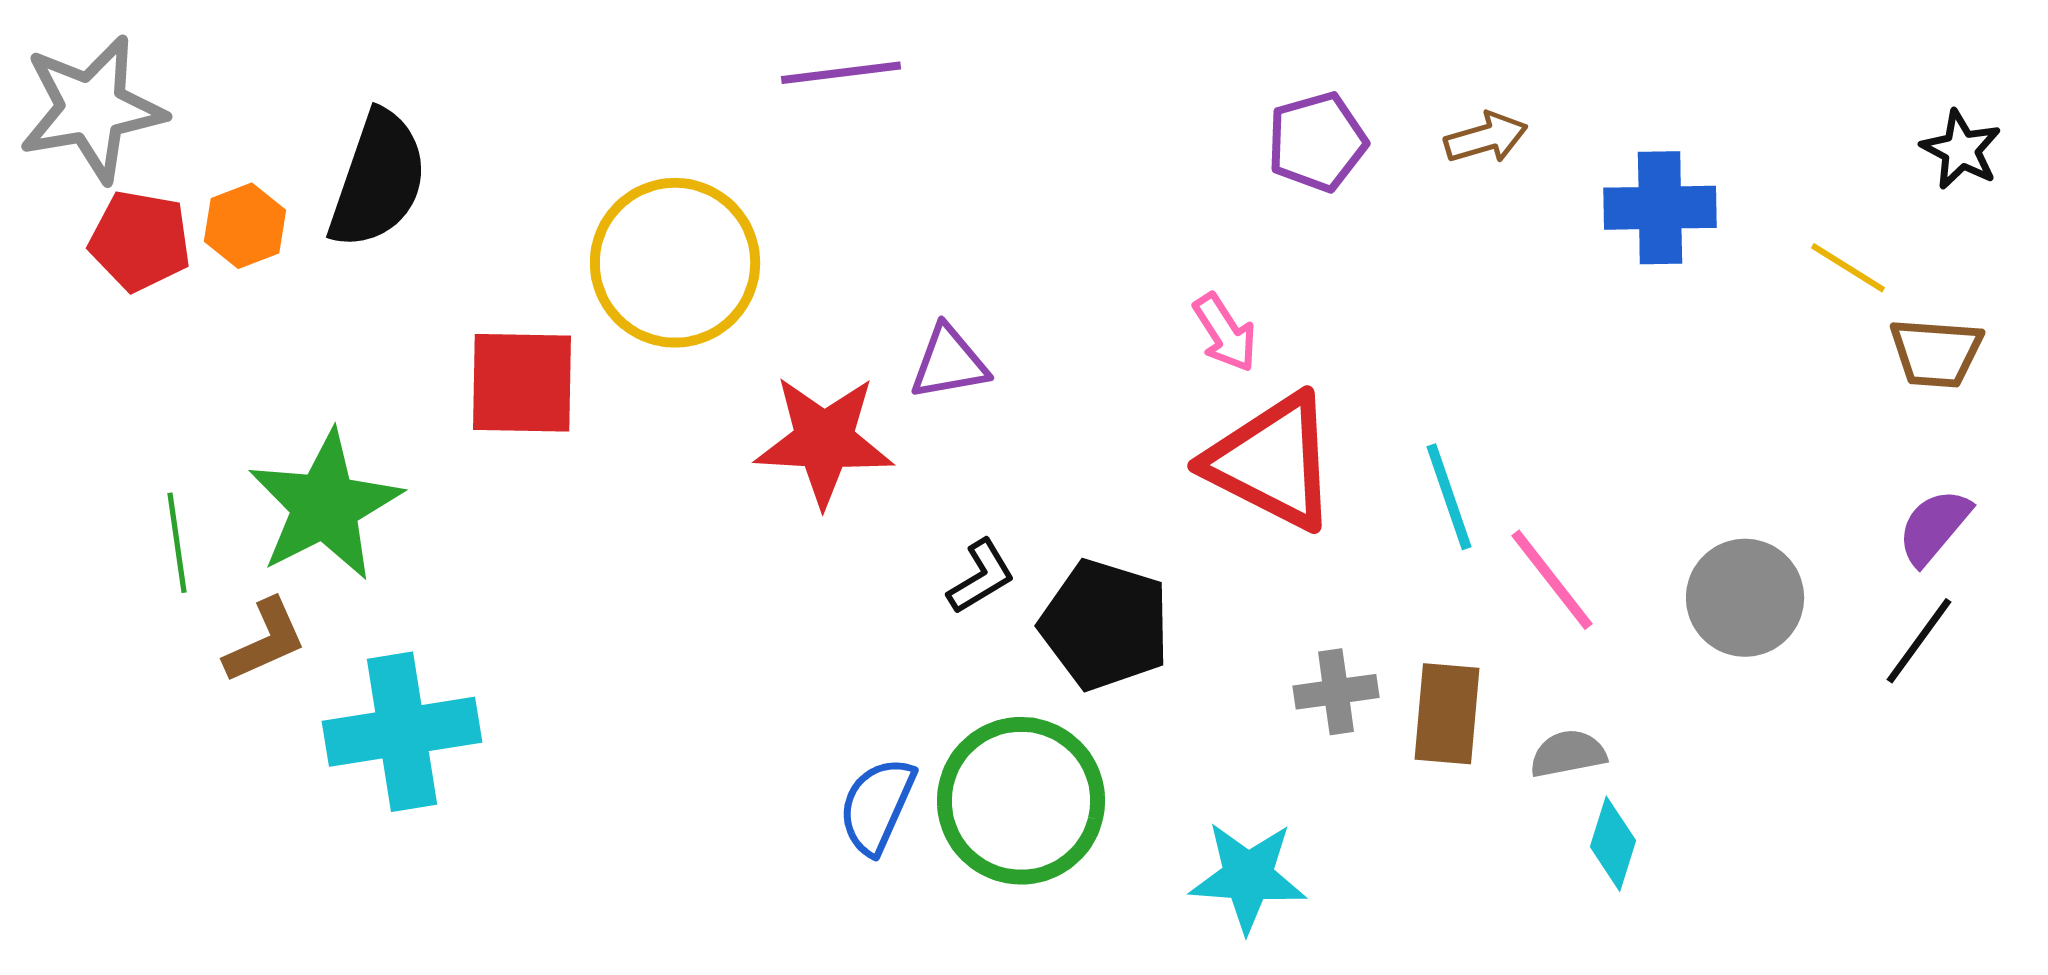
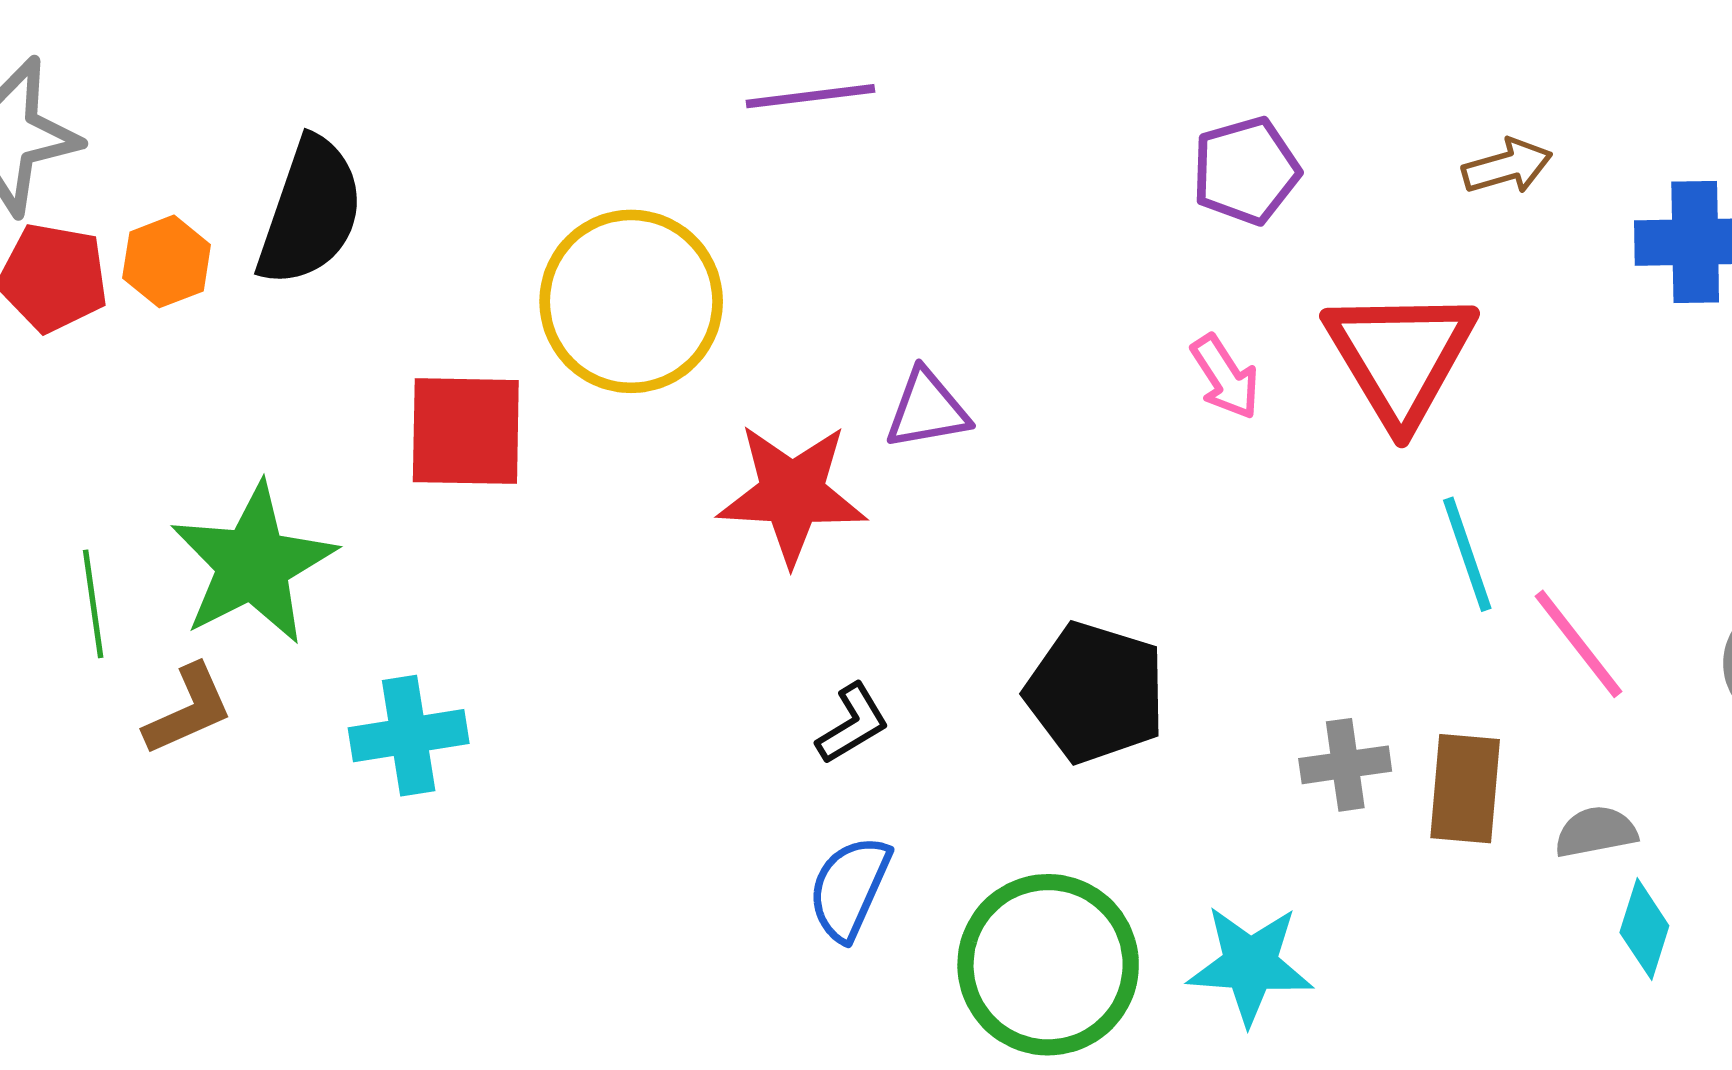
purple pentagon: (1317, 142) -> (1246, 171), moved
red triangle: (1272, 462) -> (1400, 357), moved, turned 32
black L-shape: (981, 577) -> (853, 724), moved
cyan cross: (402, 732) -> (409, 736), moved, size x0.7
green circle: (1021, 801) -> (1048, 965), moved

